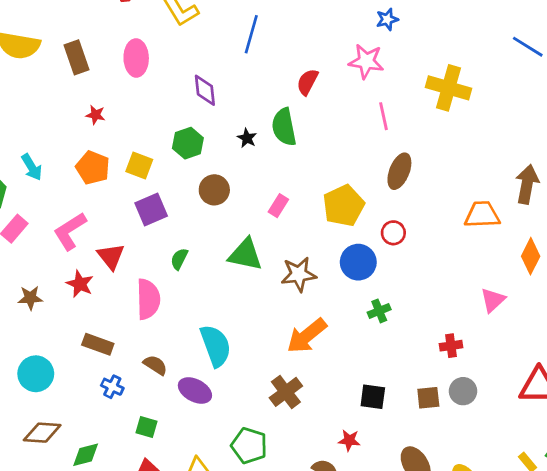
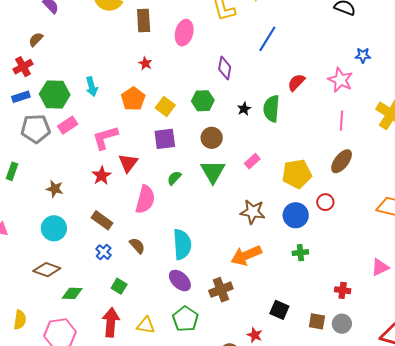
green triangle: (245, 255) -> (213, 172), moved, turned 32
brown star: (30, 298) -> (55, 189), moved
purple ellipse: (195, 390) -> (180, 280), moved

